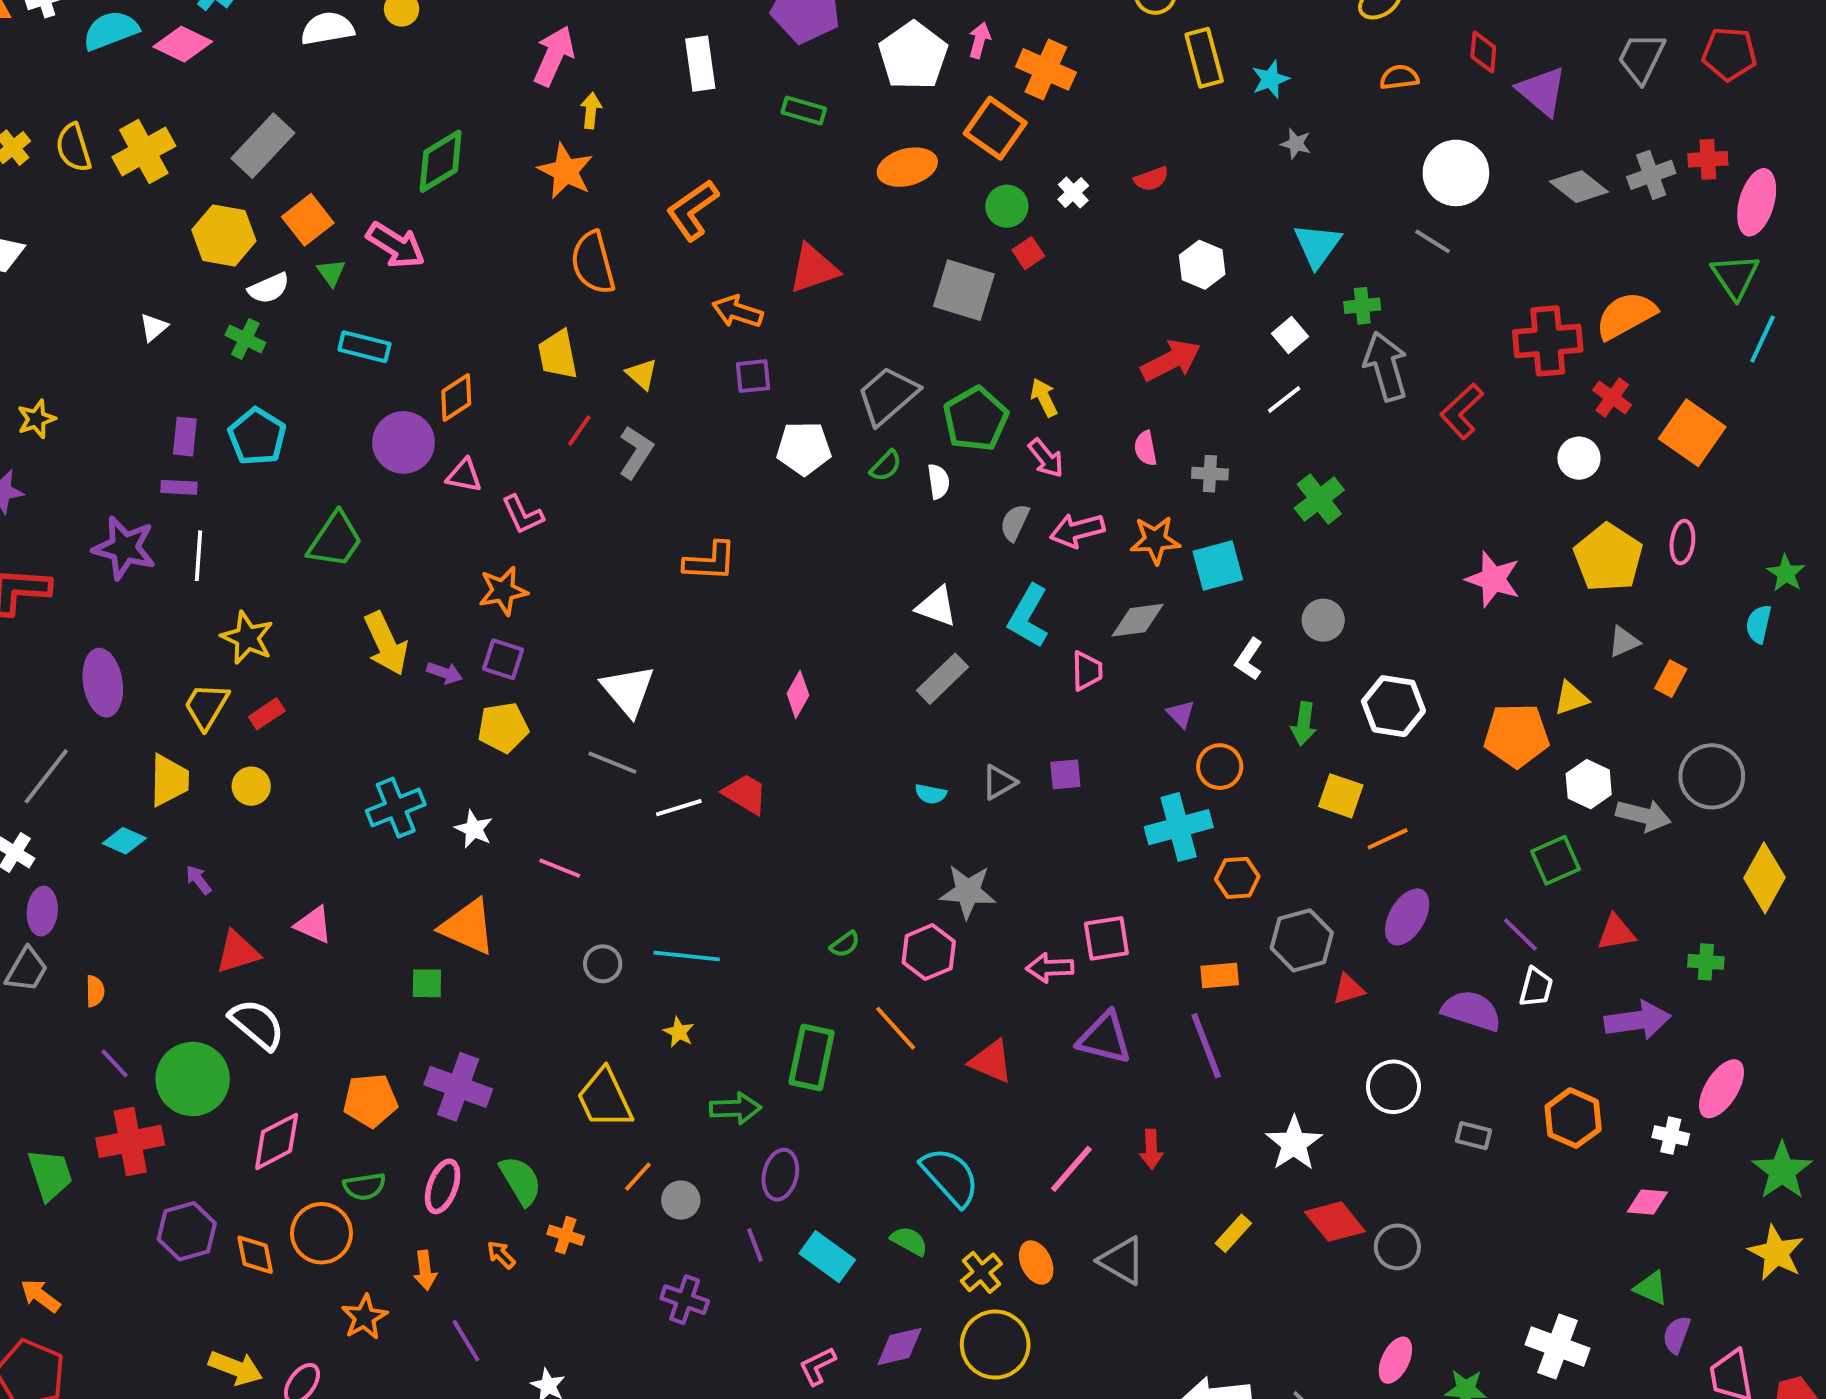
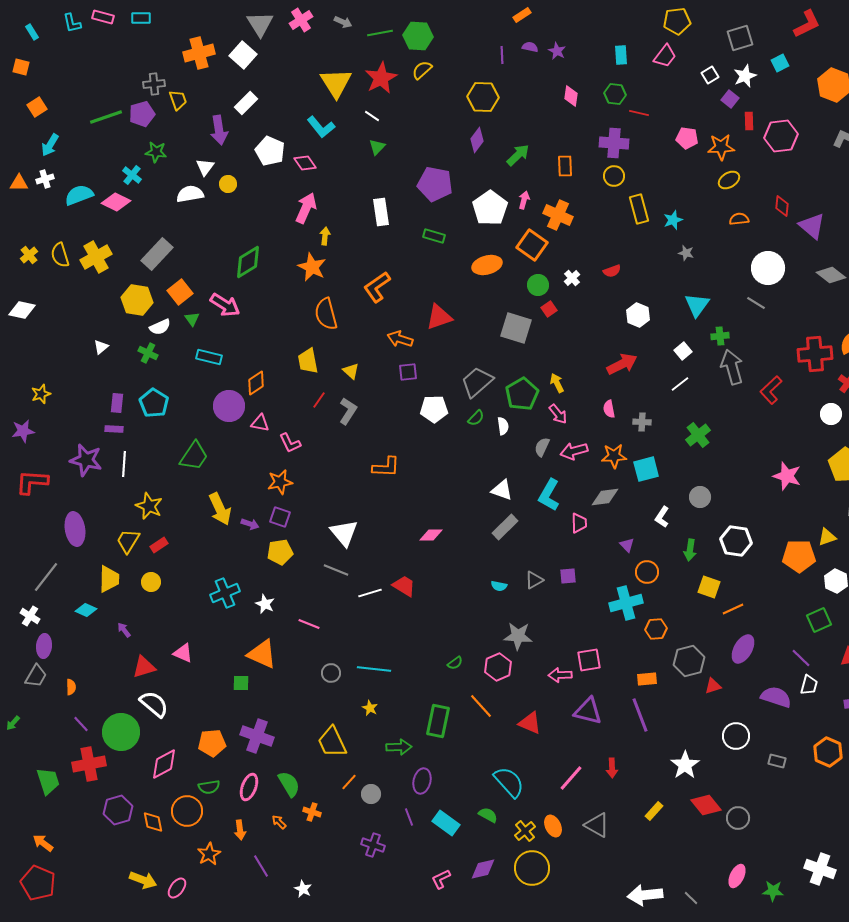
pink diamond: (798, 694) -> (431, 535), turned 60

